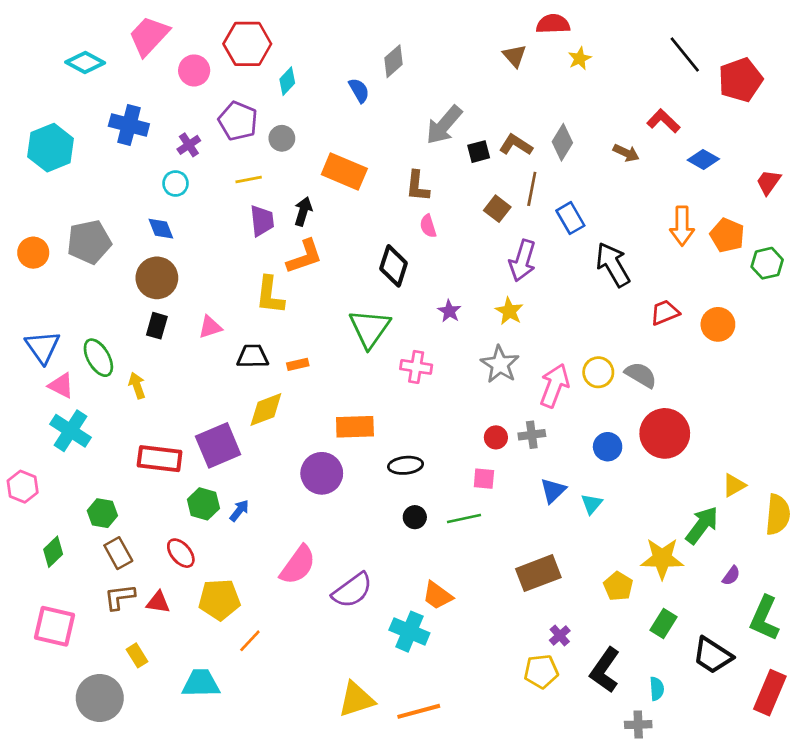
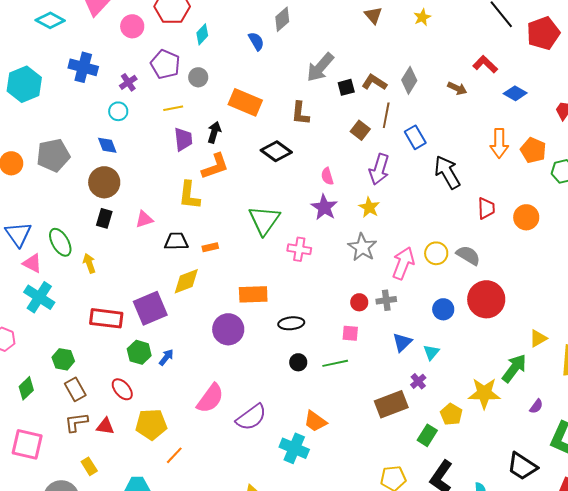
pink semicircle: (428, 226) -> (327, 176), moved
black diamond: (394, 266) -> (276, 151), moved, turned -72
purple star: (449, 311) -> (324, 207), size x1.5
red trapezoid: (665, 312) -> (486, 208), turned 110
green rectangle: (663, 624) -> (427, 435), moved
purple cross: (560, 636) -> (418, 381), moved

